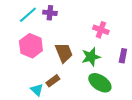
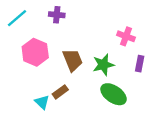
cyan line: (28, 15) -> (17, 18), moved
pink cross: (101, 30) -> (126, 36), moved

